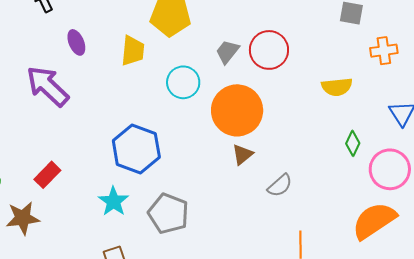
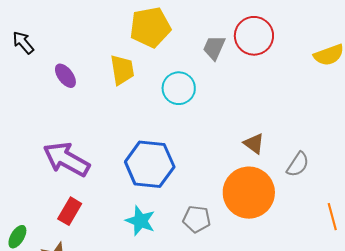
purple arrow: (48, 86) -> (66, 159), moved
orange circle: (237, 110) -> (249, 193), moved
brown triangle: (242, 154) -> (254, 144), turned -30
gray pentagon: (168, 214) -> (197, 219), size x0.7

